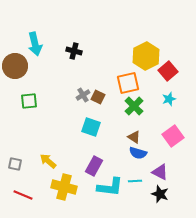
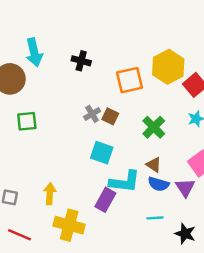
orange square: (128, 83) -> (130, 80), moved
yellow arrow: (48, 161) -> (50, 194), turned 54
purple triangle: (160, 172) -> (185, 188), moved, turned 30
cyan L-shape: (110, 187) -> (125, 182), moved

